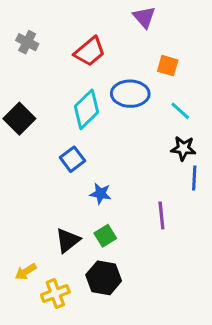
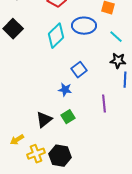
black square: (19, 119) -> (13, 29), moved
blue square: (72, 159) -> (79, 70), moved
black hexagon: (104, 278) -> (60, 156), moved

